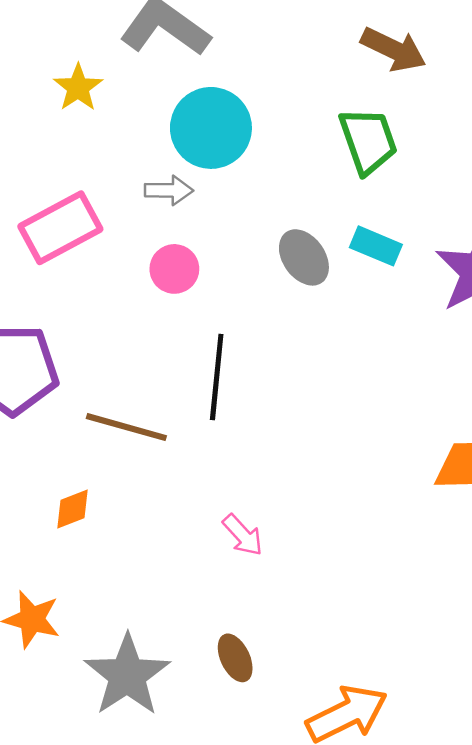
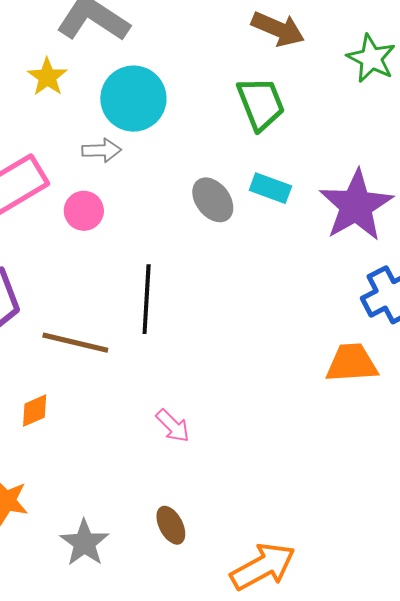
yellow star: (78, 88) -> (47, 77), moved
pink circle: (174, 269) -> (84, 211), moved
gray star: (127, 675) -> (84, 543), size x0.7

